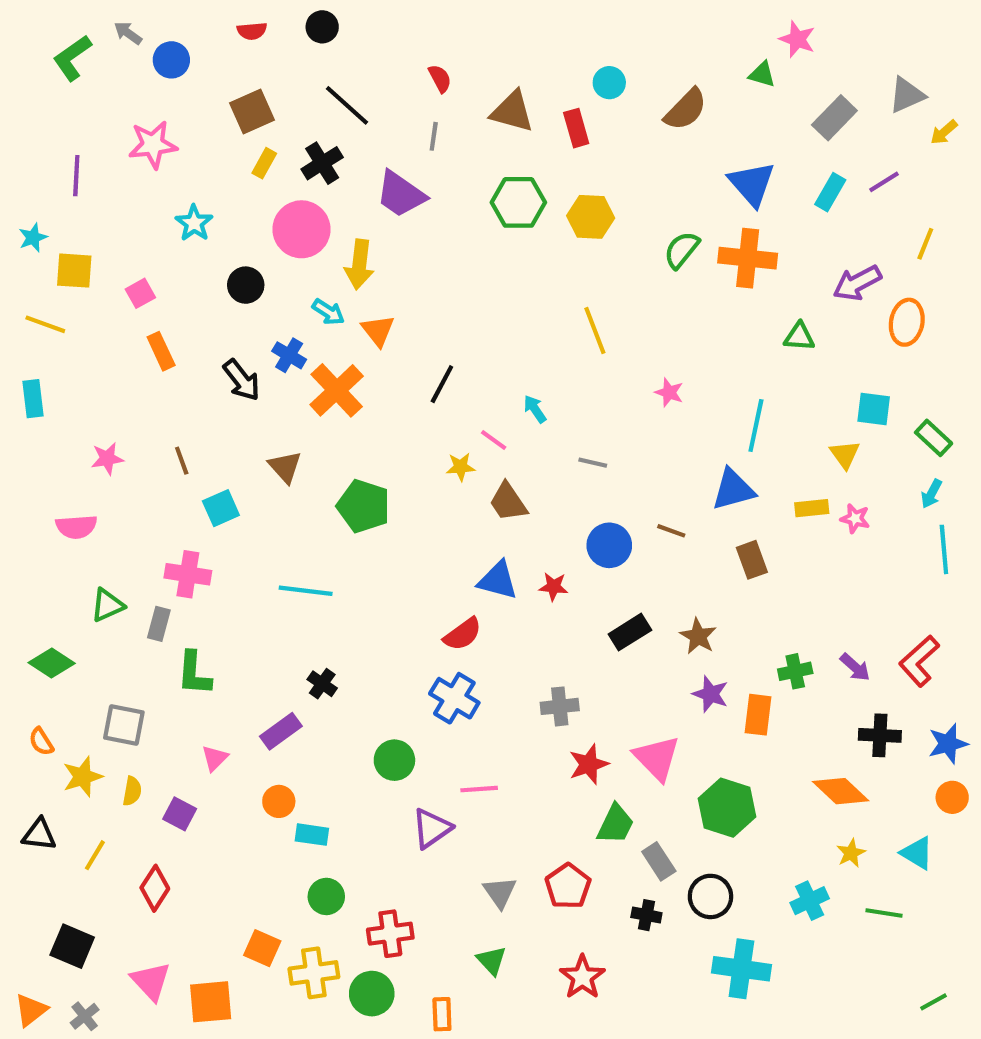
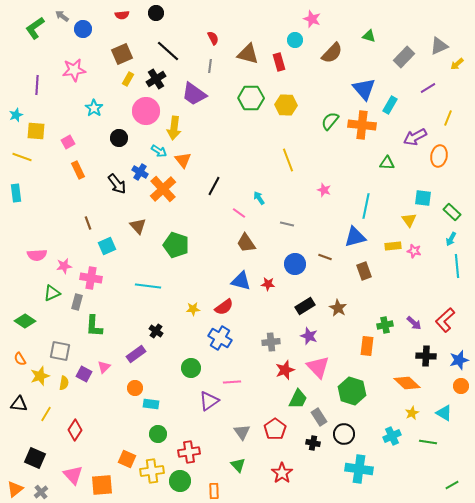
pink star: (797, 39) -> (312, 19), moved
cyan rectangle: (830, 192) -> (390, 105), moved
pink star: (107, 459) -> (64, 266), moved
yellow star: (461, 467) -> (193, 309), moved
purple star: (710, 694) -> (309, 336), moved
purple square: (180, 814) -> (84, 374), moved

